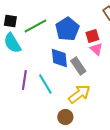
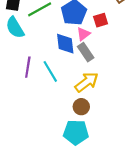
pink triangle: (96, 49) -> (83, 34), moved, turned 40
brown circle: (65, 117) -> (81, 107), moved

